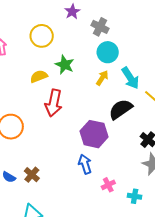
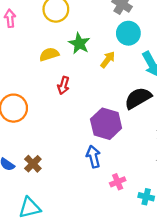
yellow arrow: (102, 78) -> (108, 60), moved
red arrow: (54, 103) -> (63, 85), size x0.6

